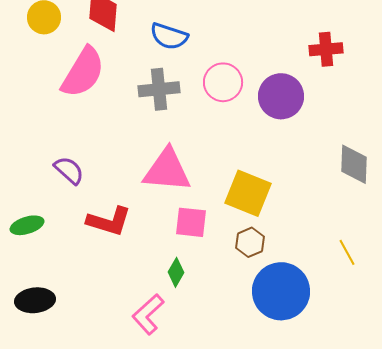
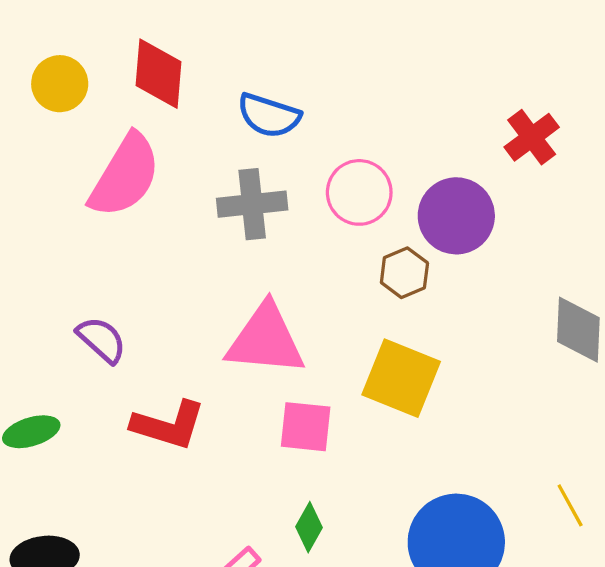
red cross: (326, 49) -> (532, 137), turned -32
brown hexagon: (250, 242) -> (404, 273), moved
yellow line: (347, 252) -> (570, 505), moved
green diamond: (176, 272) -> (309, 527), moved

